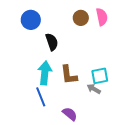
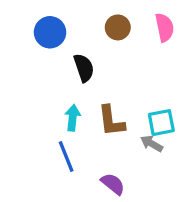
brown circle: (81, 18) -> (118, 27), moved
cyan arrow: (45, 73) -> (73, 118), size x0.7

